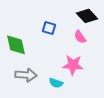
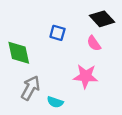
gray arrow: (26, 75) -> (30, 88), turned -65
cyan semicircle: (56, 83) -> (55, 102), moved

